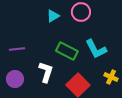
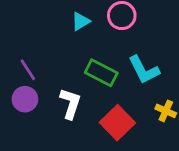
purple line: (17, 49) -> (28, 70), turned 63
purple circle: (15, 79) -> (25, 99), moved

